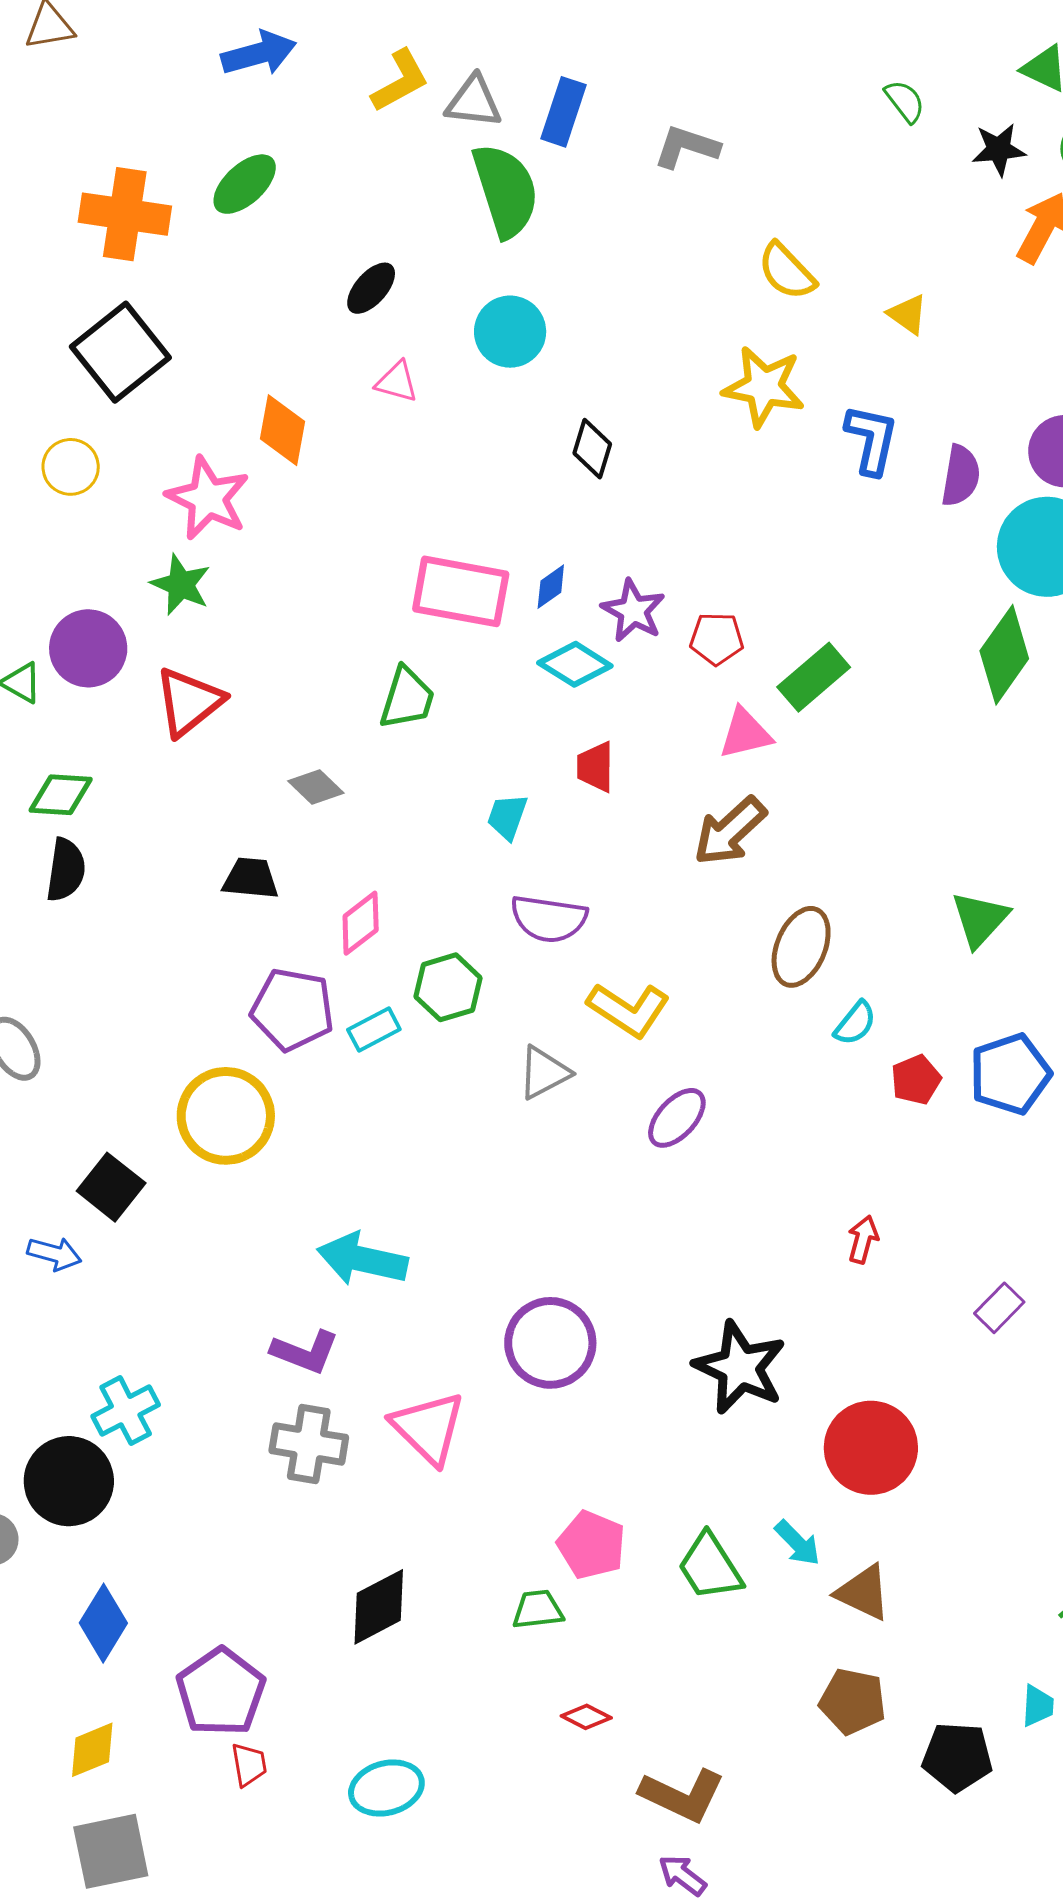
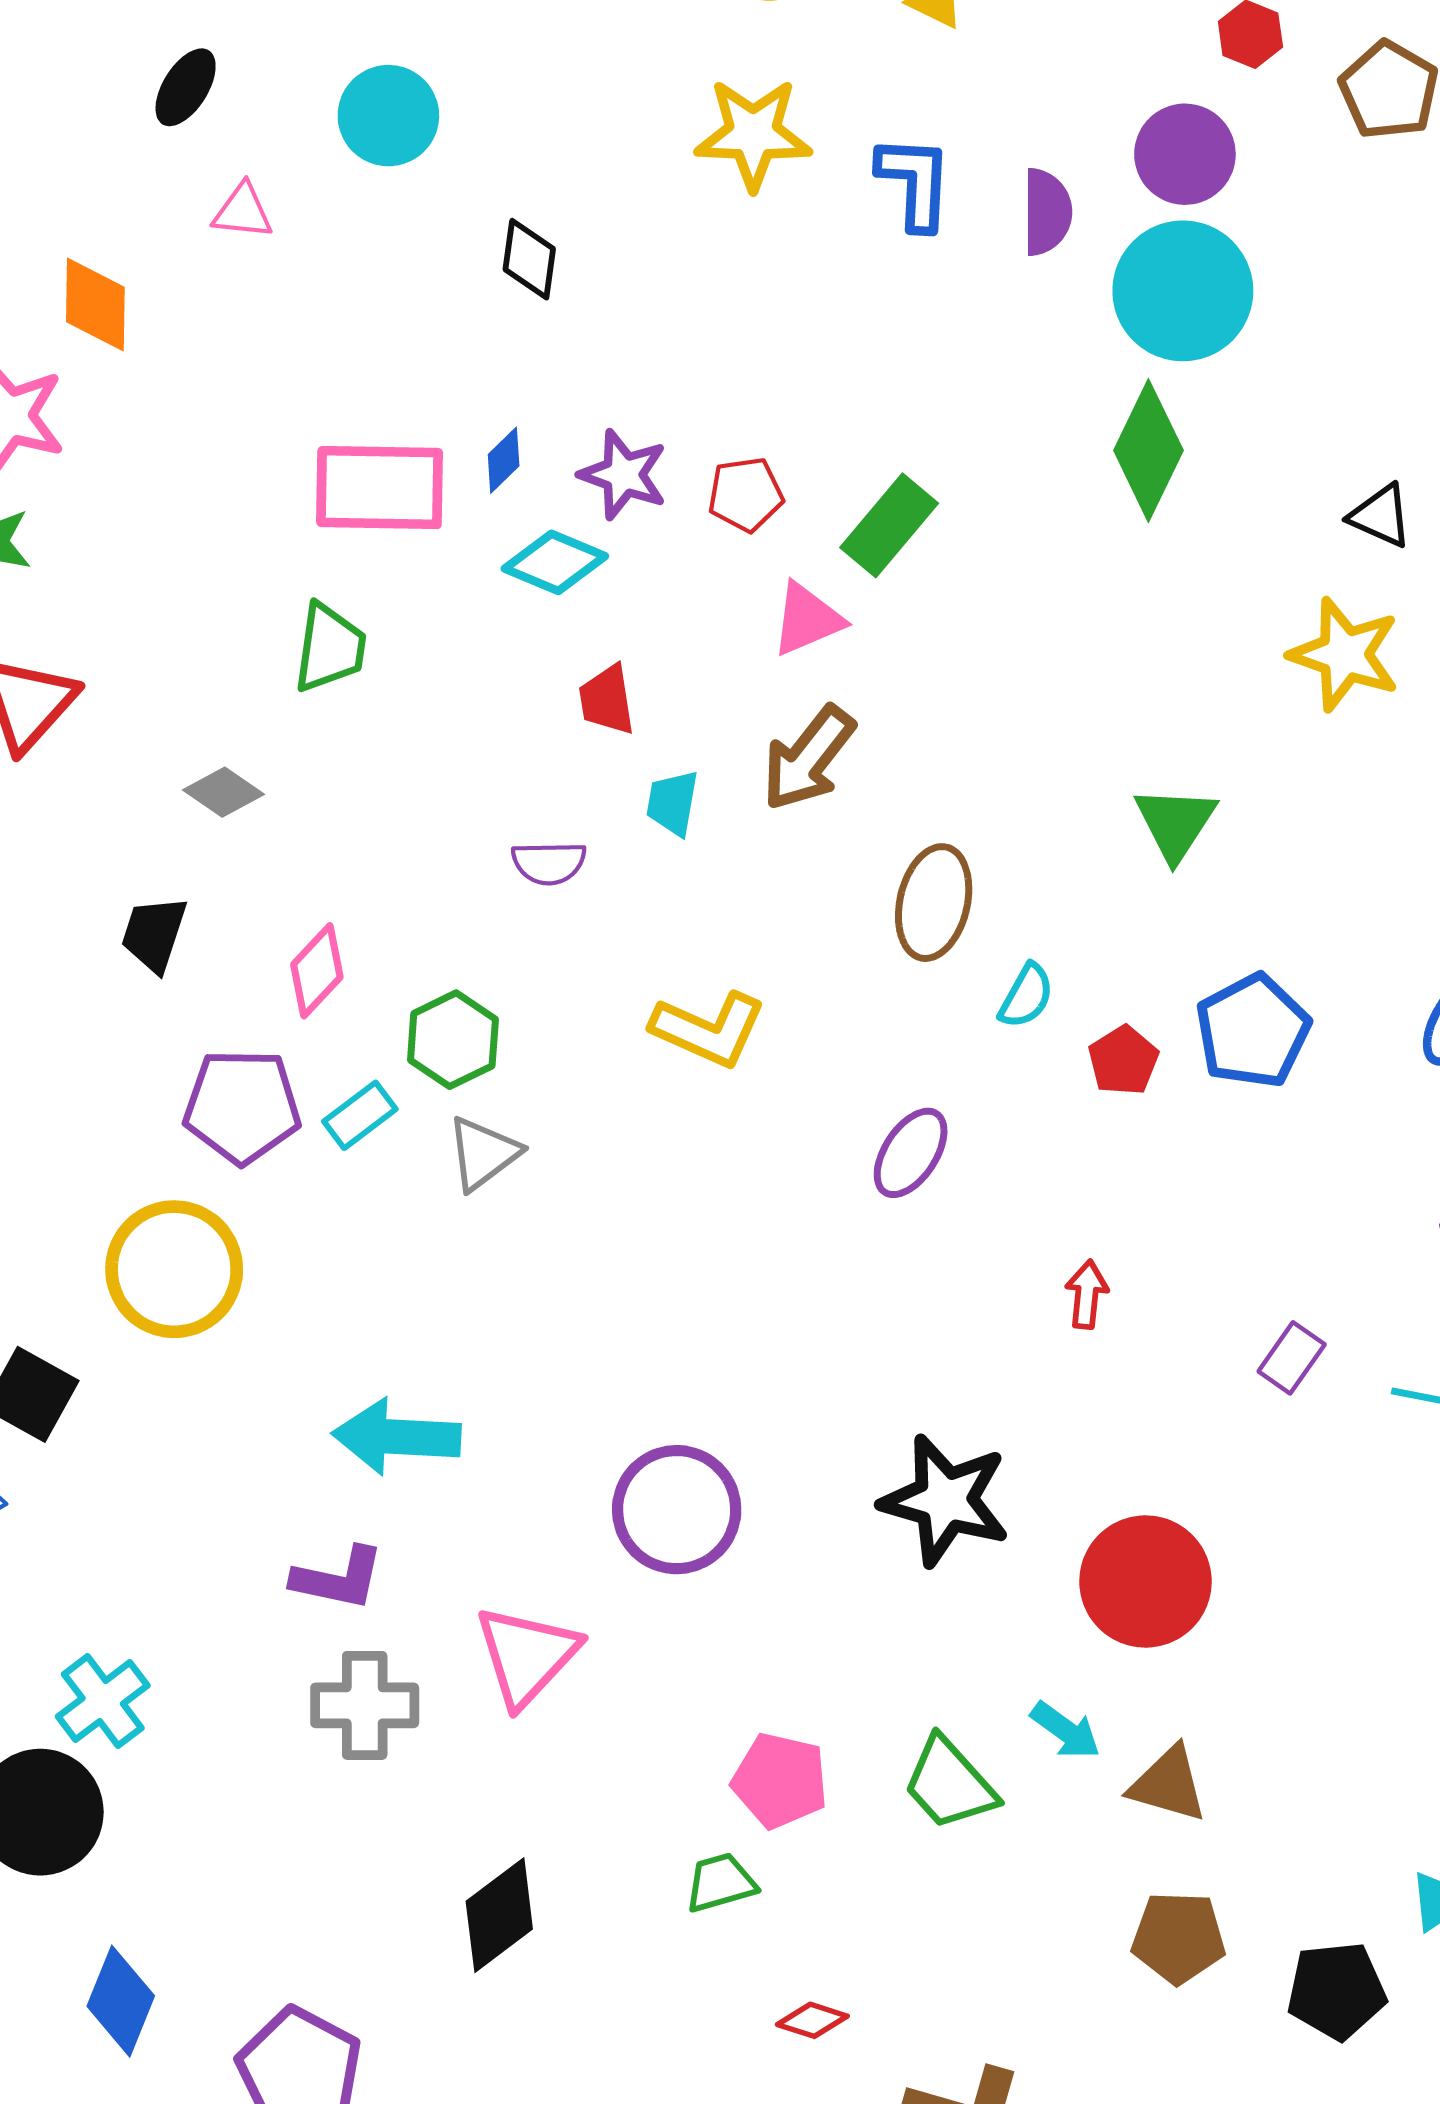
cyan trapezoid: (507, 817) -> (672, 803), moved
black trapezoid: (251, 878) -> (154, 934), turned -68
purple semicircle: (549, 919) -> (549, 863), moved, size x0.7
gray triangle: (544, 1073) -> (483, 1153), moved
purple ellipse: (677, 1118) -> (911, 1153), moved
pink triangle: (428, 1428) -> (527, 1656), turned 38

